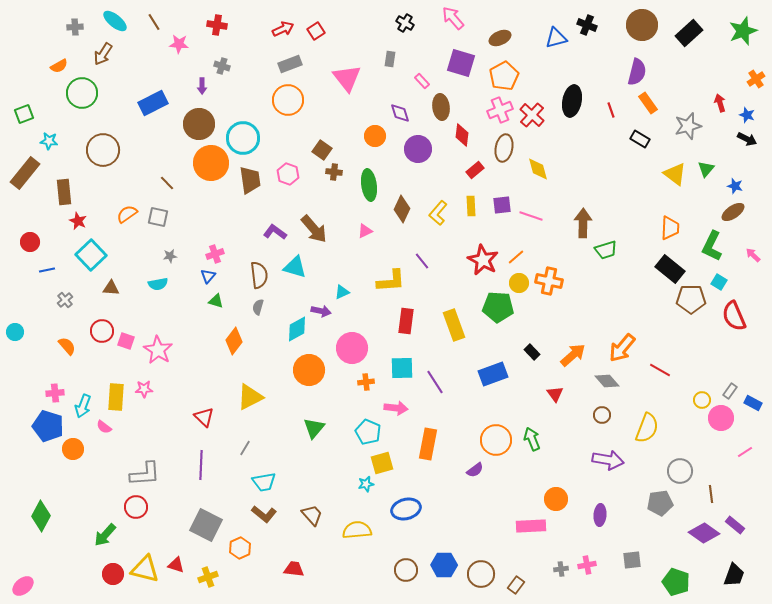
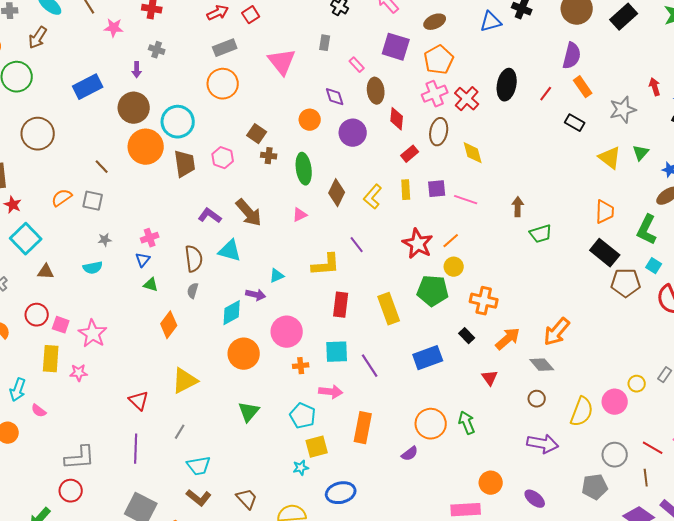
red line: (611, 110) -> (546, 94), turned 56
brown arrow: (583, 223) -> (518, 207), size x0.7
orange cross: (549, 281) -> (484, 301), moved
red line: (660, 370) -> (653, 448), moved
yellow rectangle: (116, 397) -> (51, 359), moved
pink circle: (721, 418) -> (615, 402), moved
purple ellipse: (600, 515) -> (535, 499), turned -55

